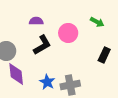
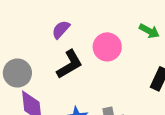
purple semicircle: (36, 21) -> (61, 30), turned -48

